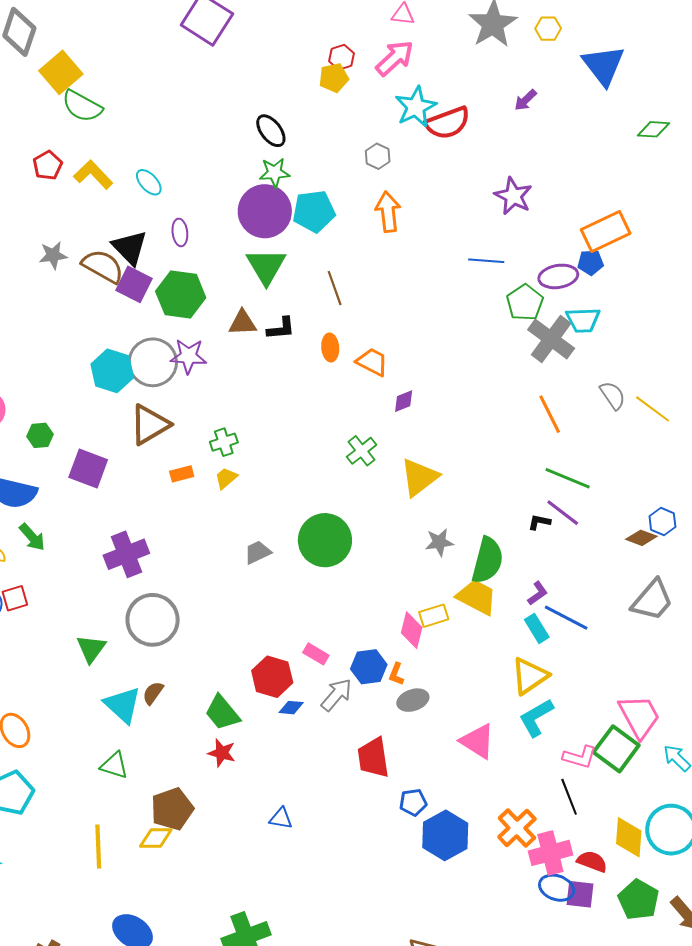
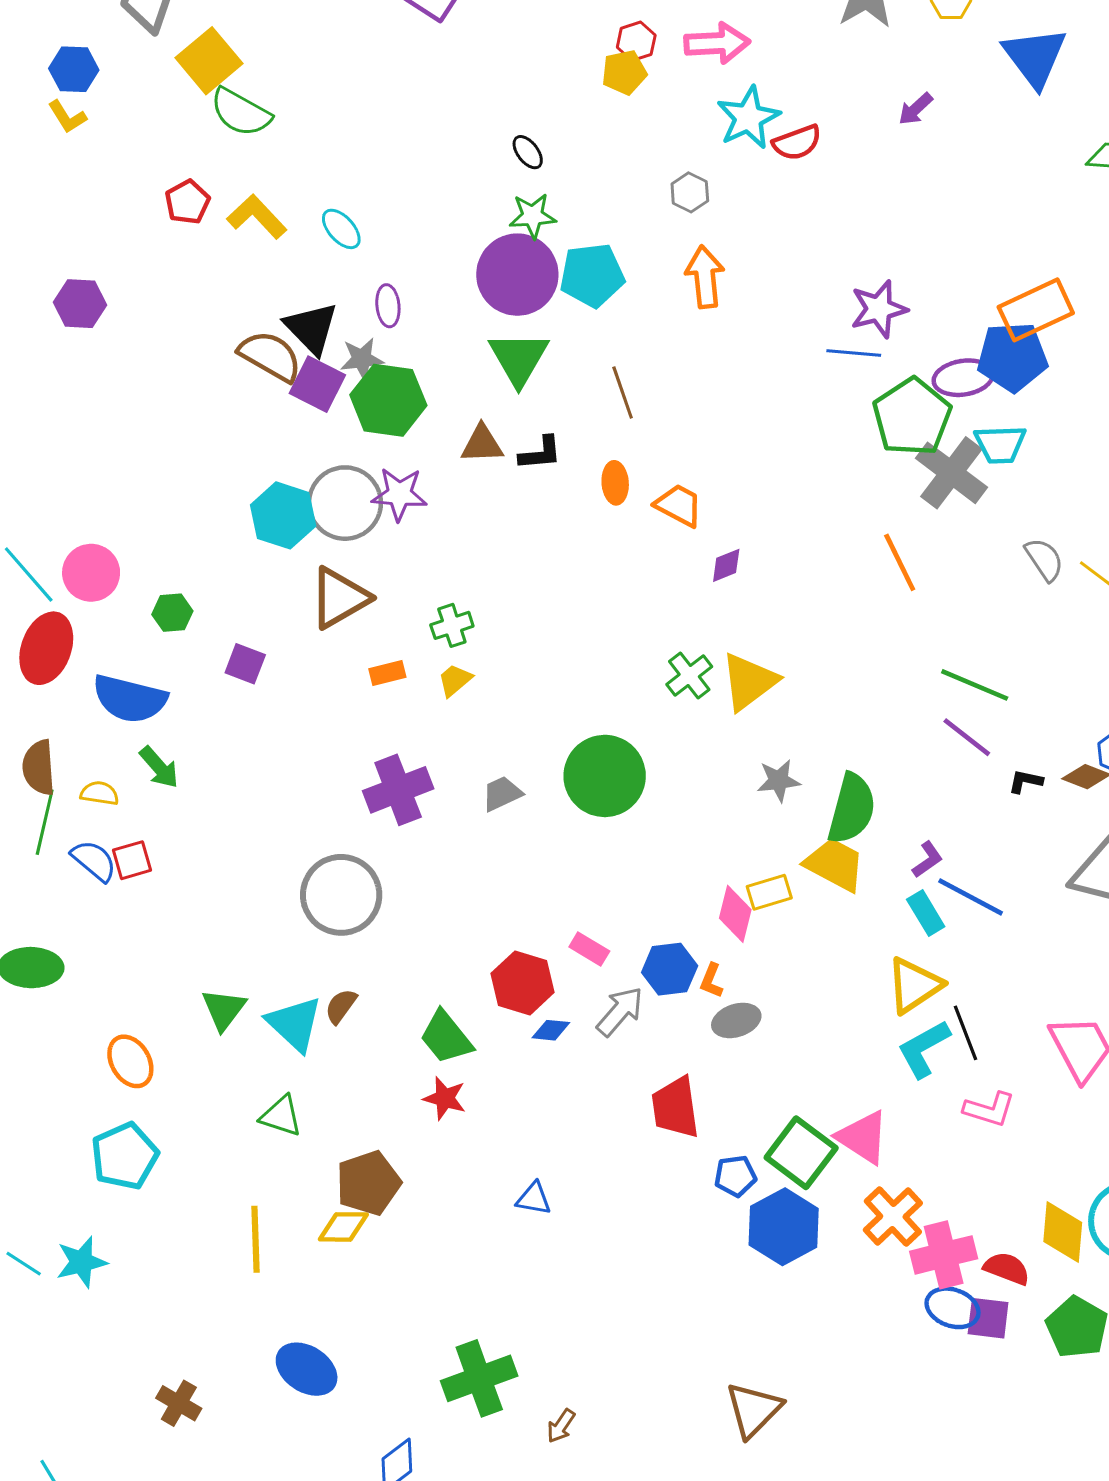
pink arrow: (395, 58) -> (717, 43), turned 39
red semicircle: (448, 123) -> (797, 143), size x0.7
black ellipse: (271, 131) -> (528, 152), size x0.7
purple star: (513, 196) -> (879, 309), moved, turned 30
gray star: (53, 255) -> (362, 359), moved
blue pentagon: (591, 262) -> (1012, 357), size x1.8
green pentagon: (525, 303) -> (912, 417), size x1.4
orange line: (550, 414) -> (900, 562), moved
green cross: (362, 451) -> (689, 675), moved
purple square: (88, 468) -> (245, 664), size x0.7
black L-shape: (539, 522) -> (1025, 781), moved
purple cross: (126, 554) -> (398, 790), moved
green triangle: (91, 649) -> (224, 1009), moved
pink triangle: (478, 741) -> (863, 1137), moved
green square: (616, 749) -> (801, 1153), moved
black line: (569, 797) -> (966, 1033), moved

